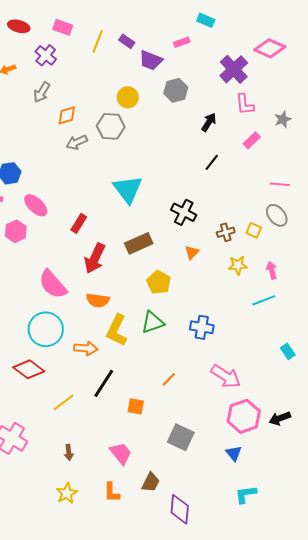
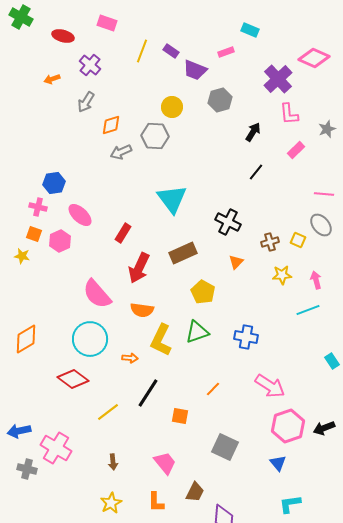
pink rectangle: (63, 27) -> (107, 23), moved
orange arrow: (86, 348) -> (130, 358), size x0.7

